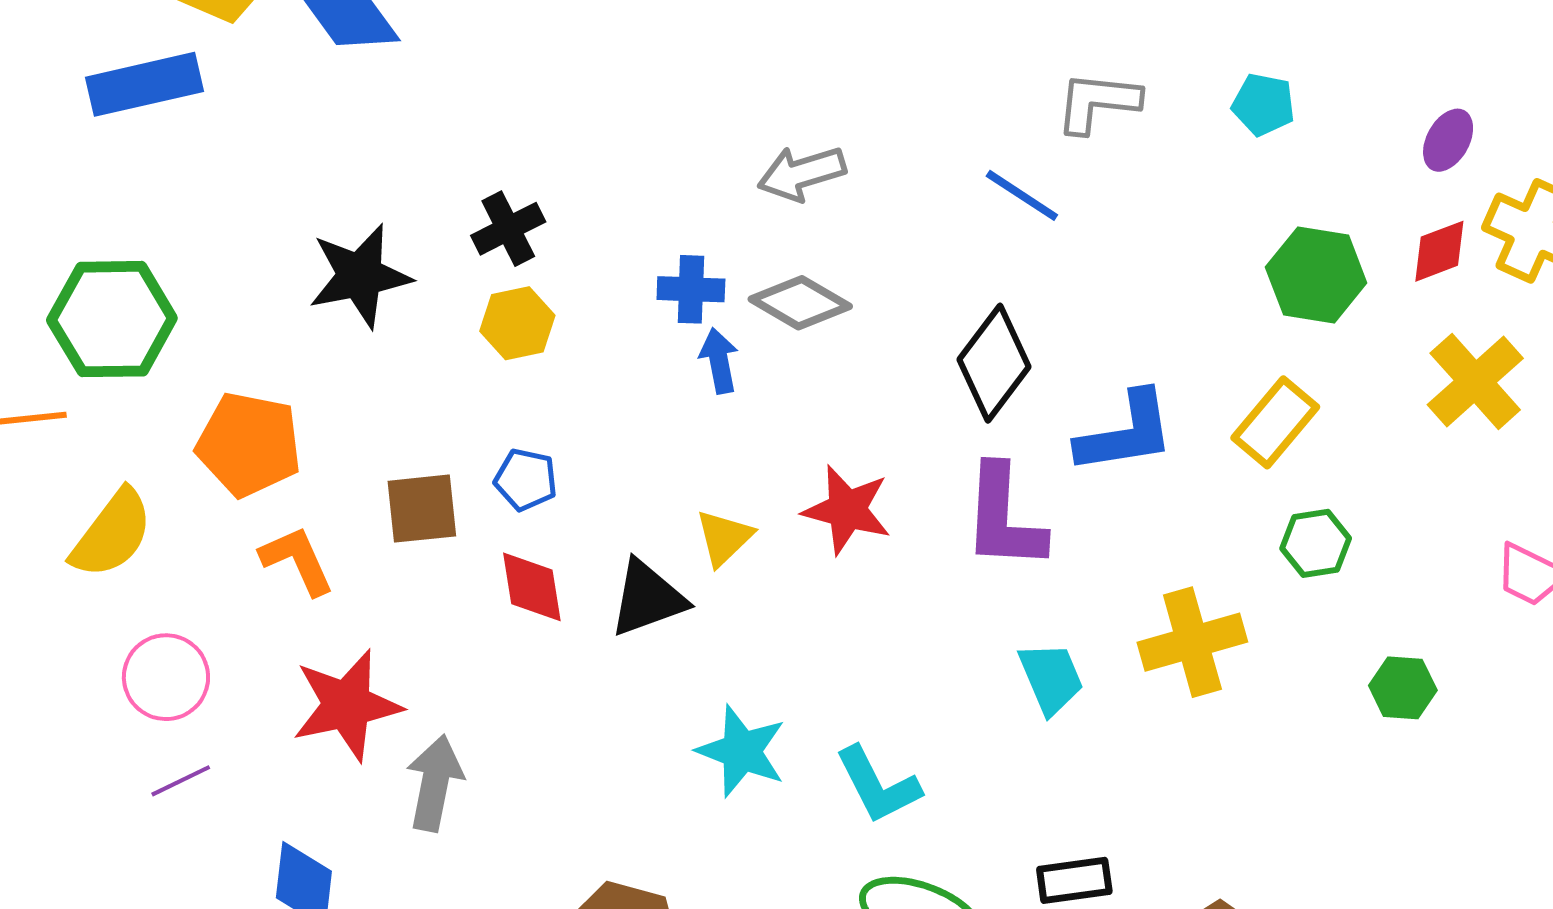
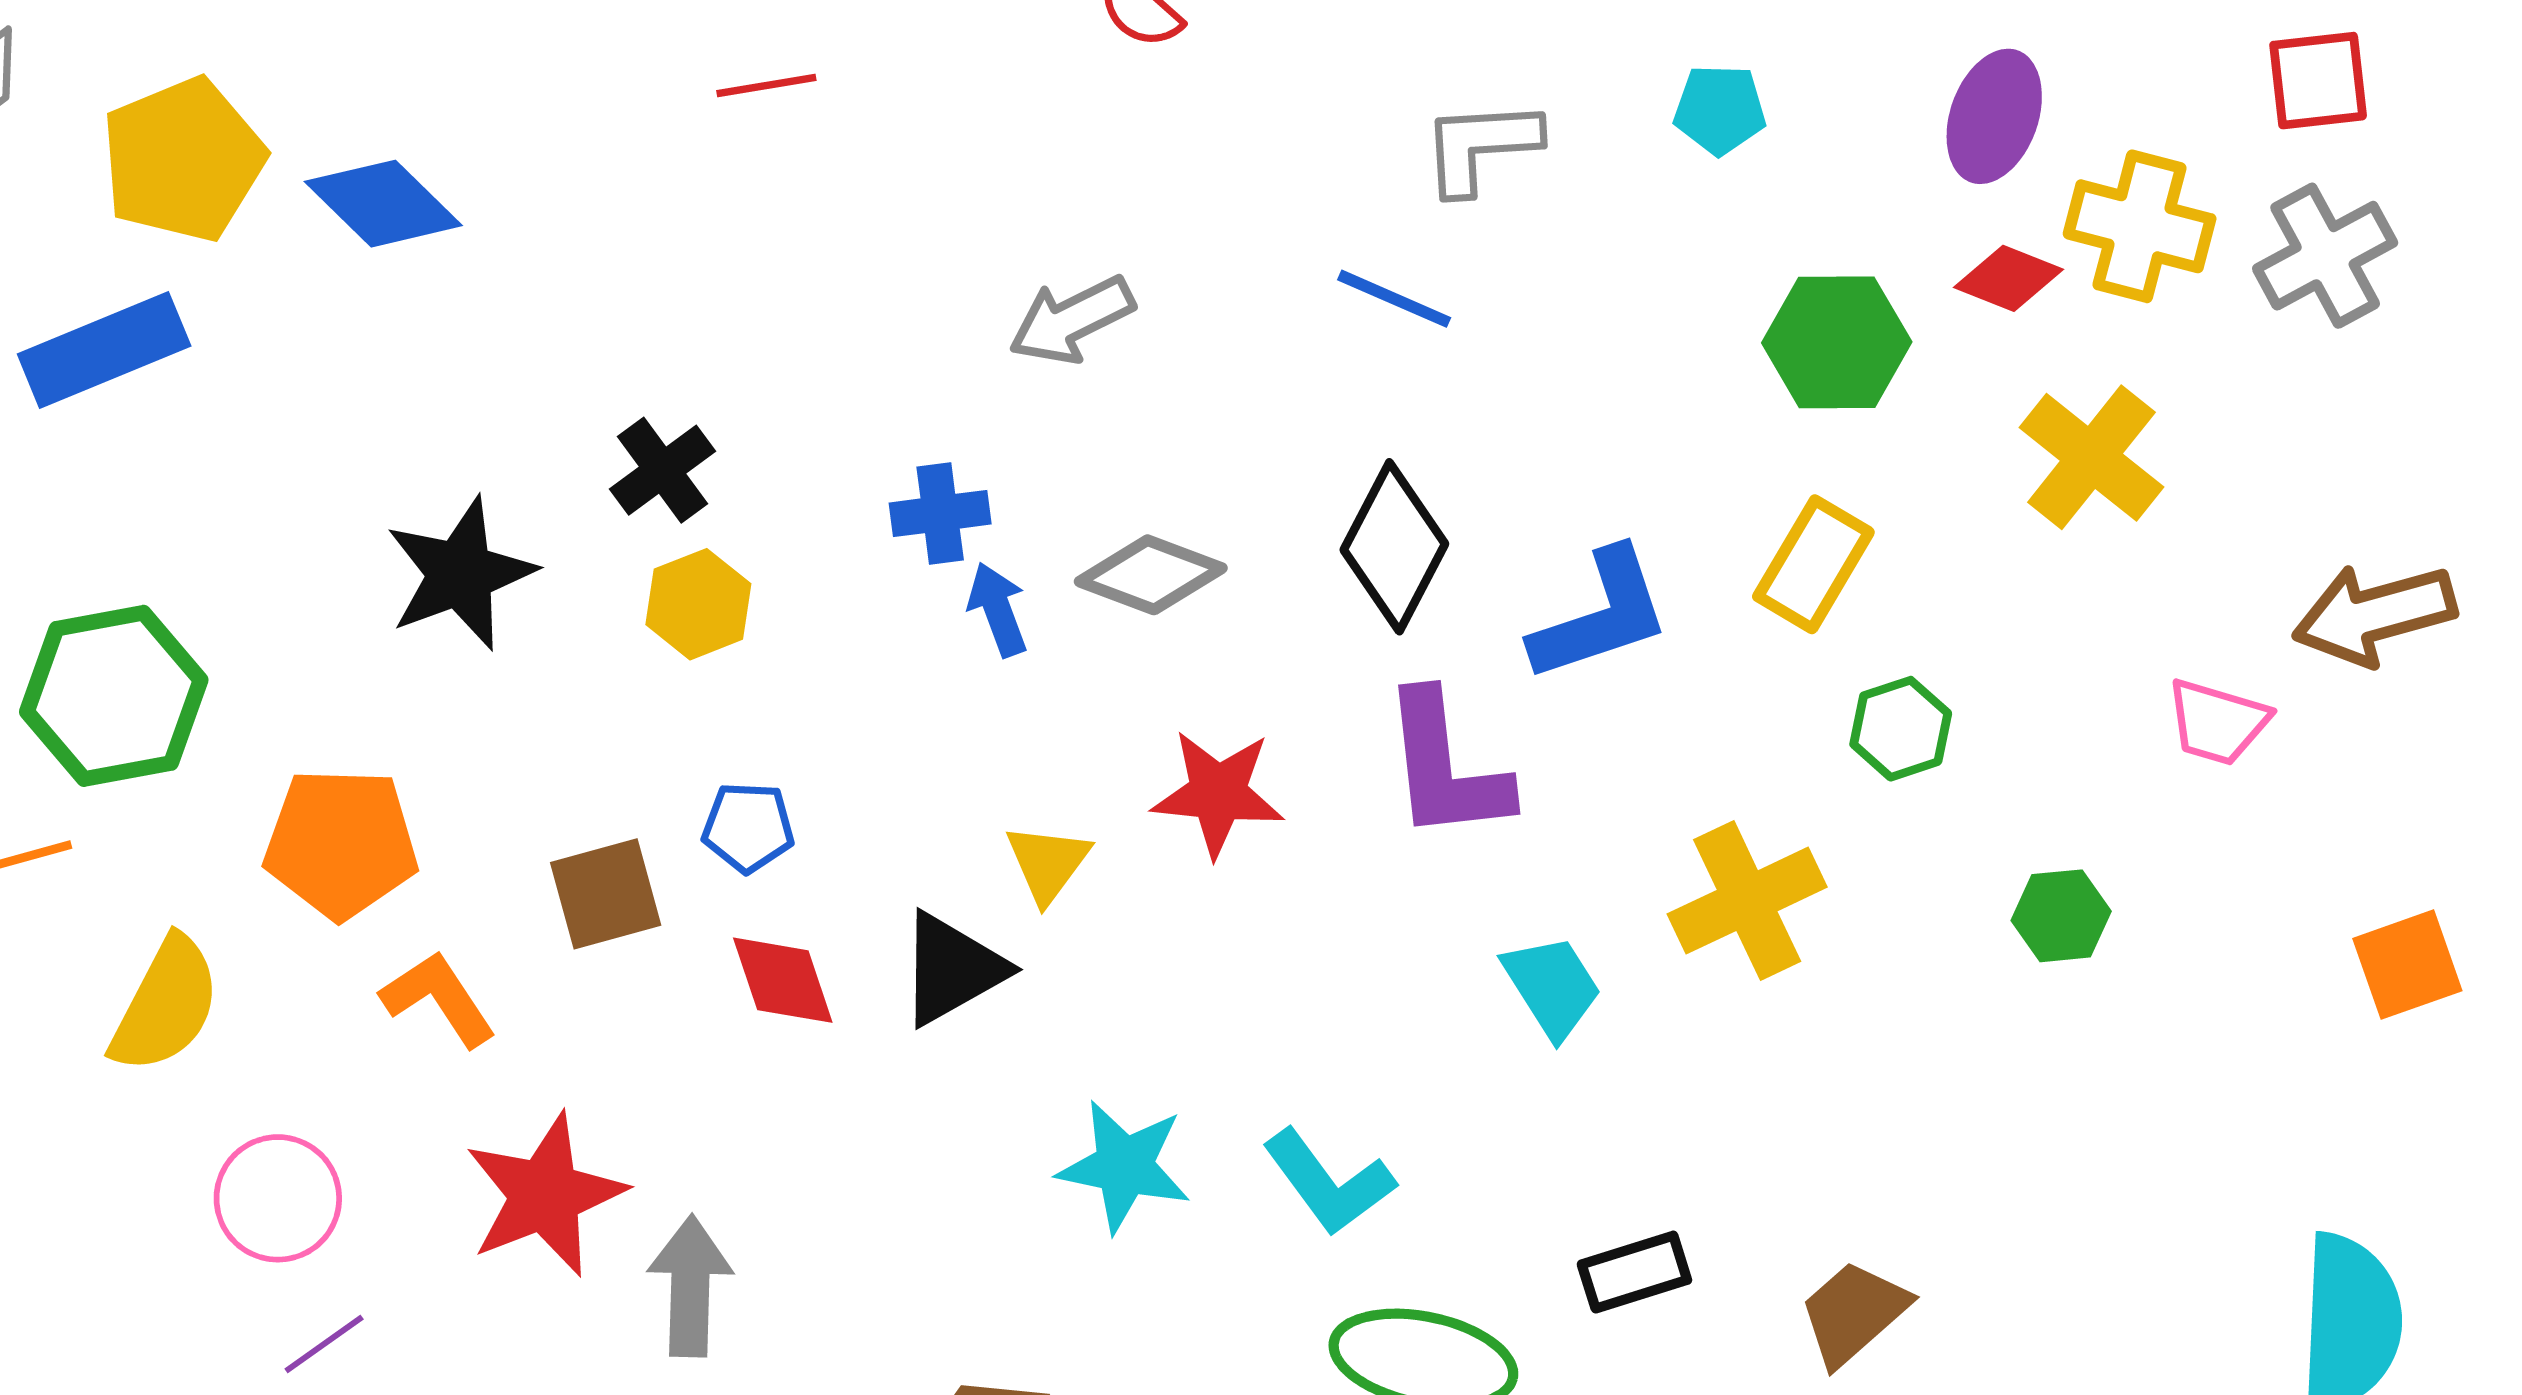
purple ellipse: (1448, 140) -> (1994, 116), size x1.4
red diamond: (1439, 251) -> (2008, 278), turned 52
gray diamond: (800, 303) -> (1151, 575), moved

